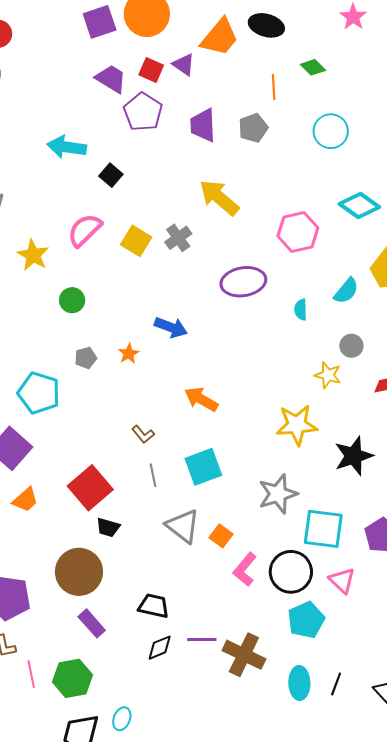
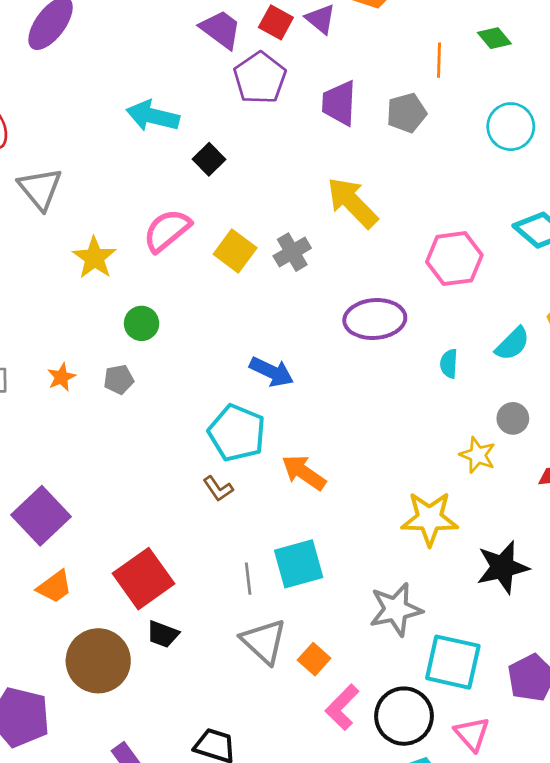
orange star: (129, 354) -> (61, 377), moved
gray pentagon: (86, 358) -> (119, 379), moved
cyan pentagon: (39, 393) -> (237, 433), moved
brown L-shape: (143, 434) -> (218, 489), moved
gray line: (153, 475) -> (248, 579), moved
brown circle: (79, 572) -> (98, 661), moved

